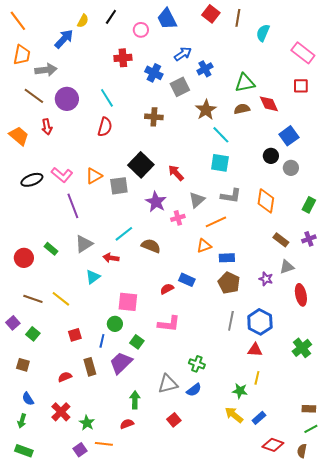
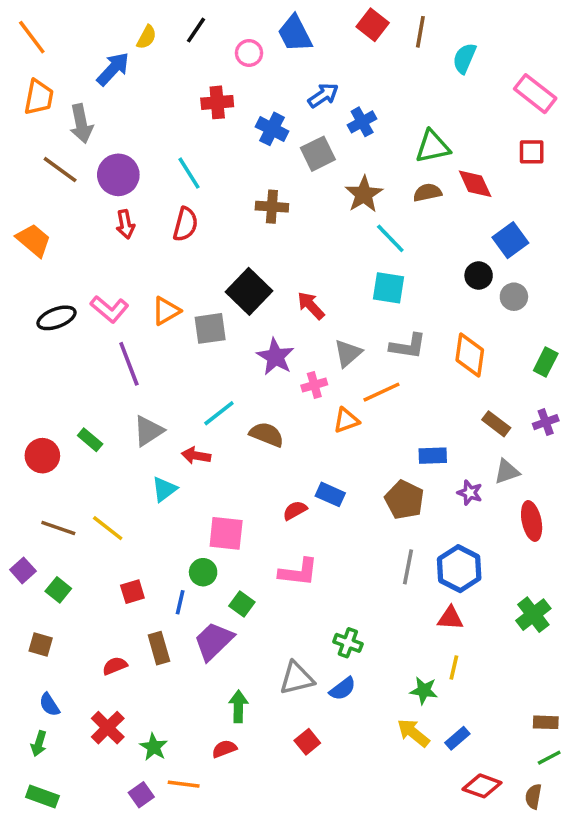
gray arrow: (46, 70) -> (81, 124), turned 85
red arrow: (47, 127) -> (125, 224), moved
orange triangle: (204, 246) -> (346, 420), moved
blue rectangle: (227, 258) -> (433, 456), moved

